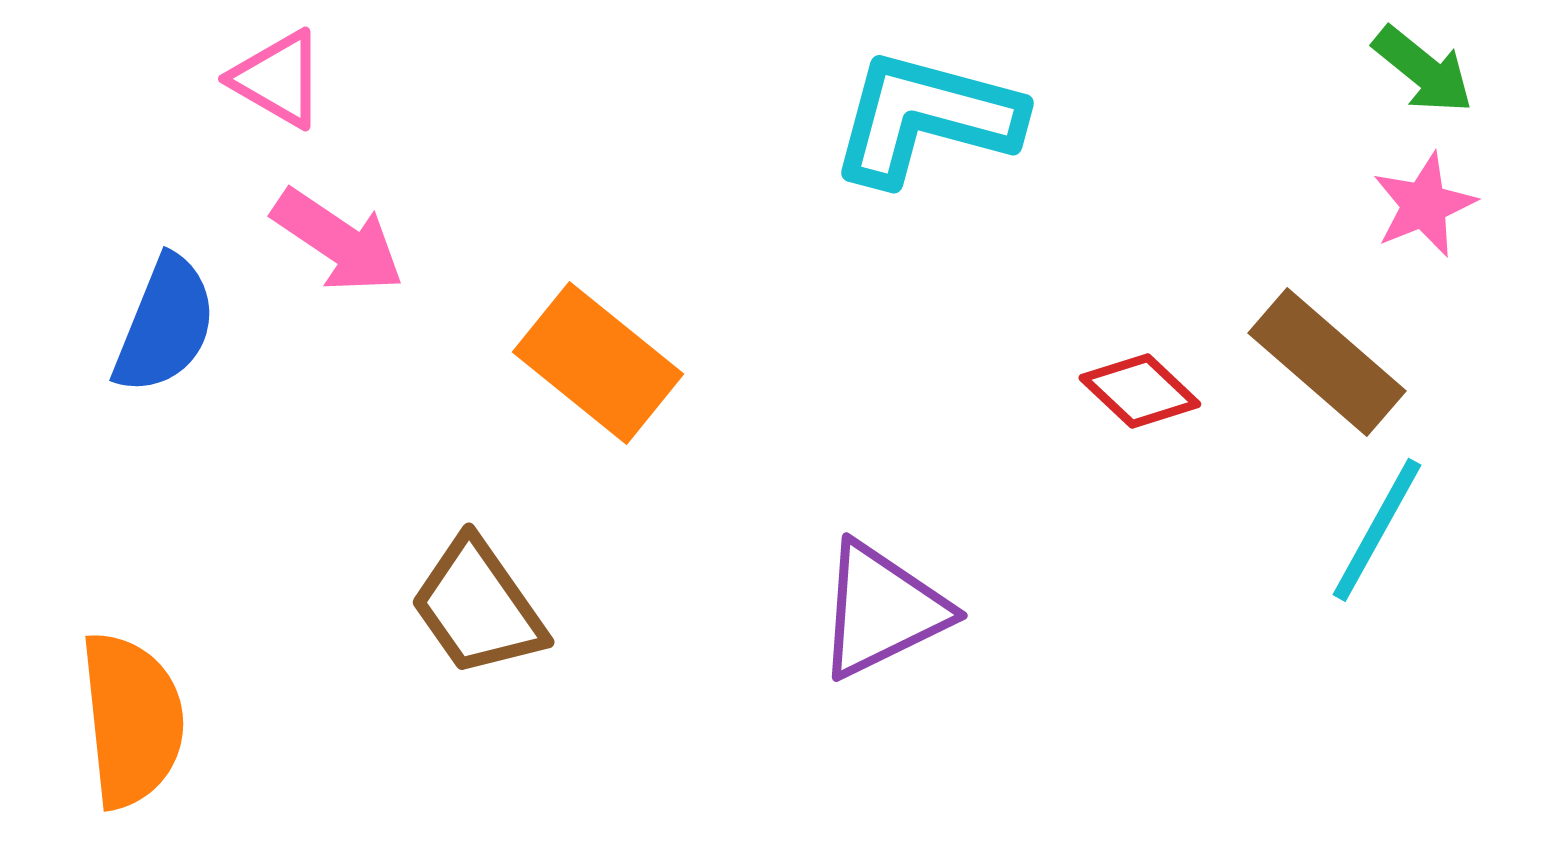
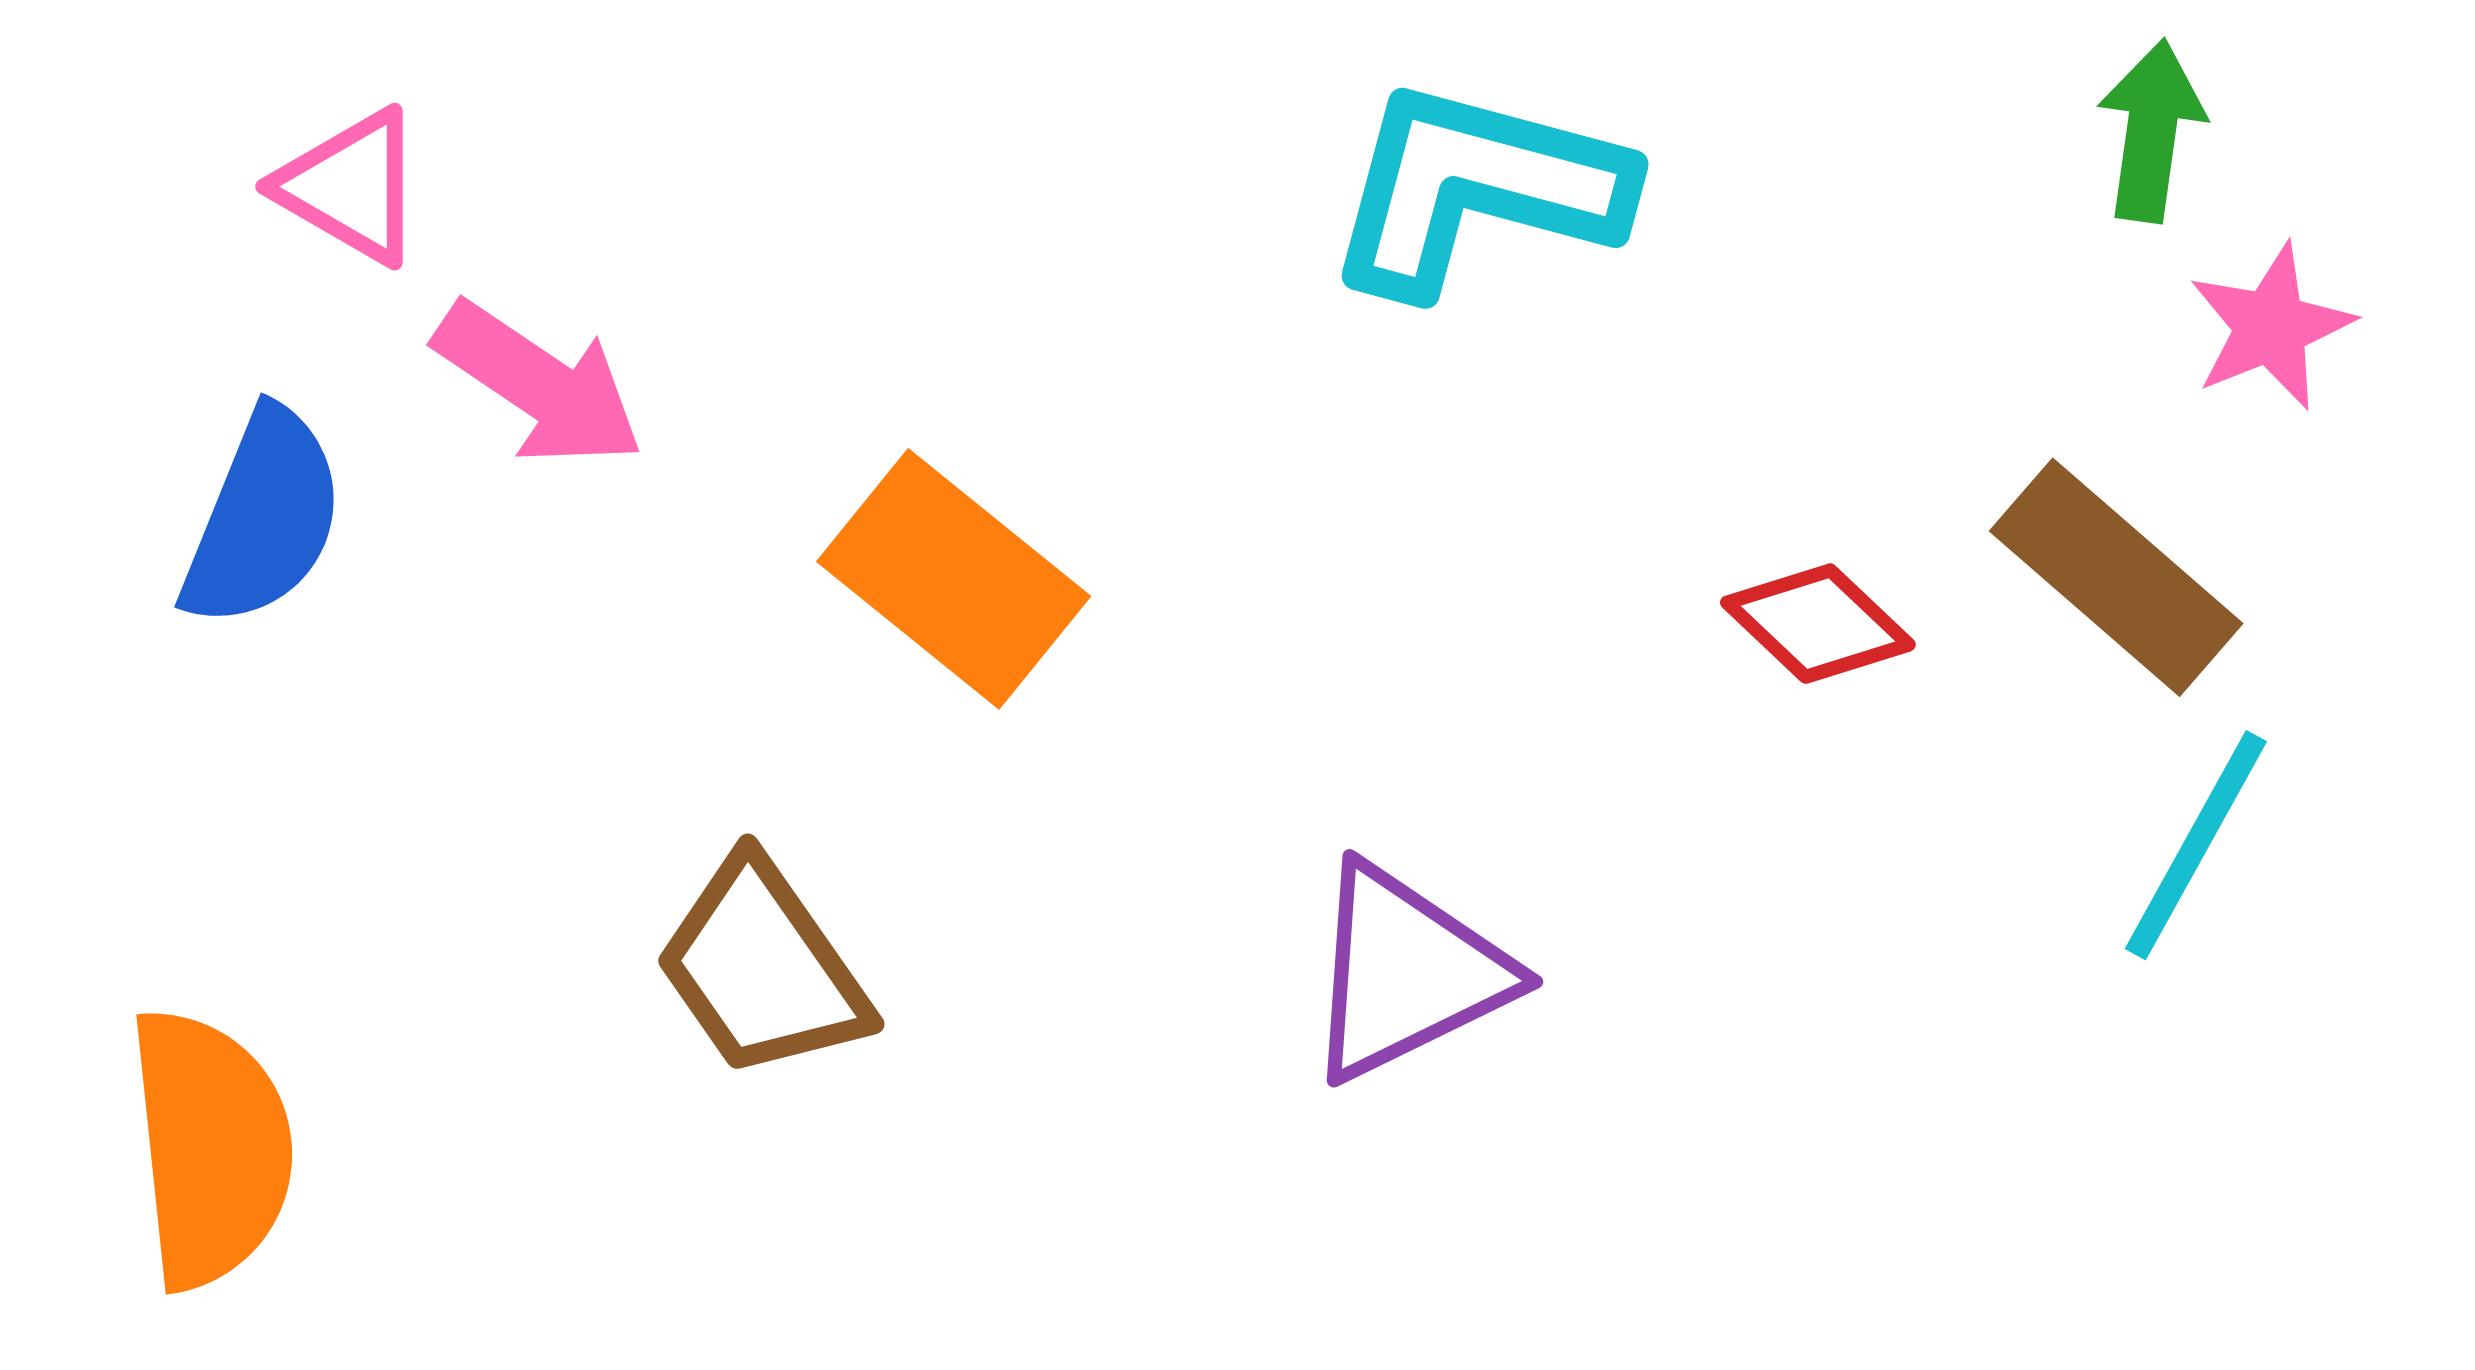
green arrow: (1423, 70) -> (2151, 131), moved, turned -121
pink triangle: (278, 79) -> (351, 187), moved

